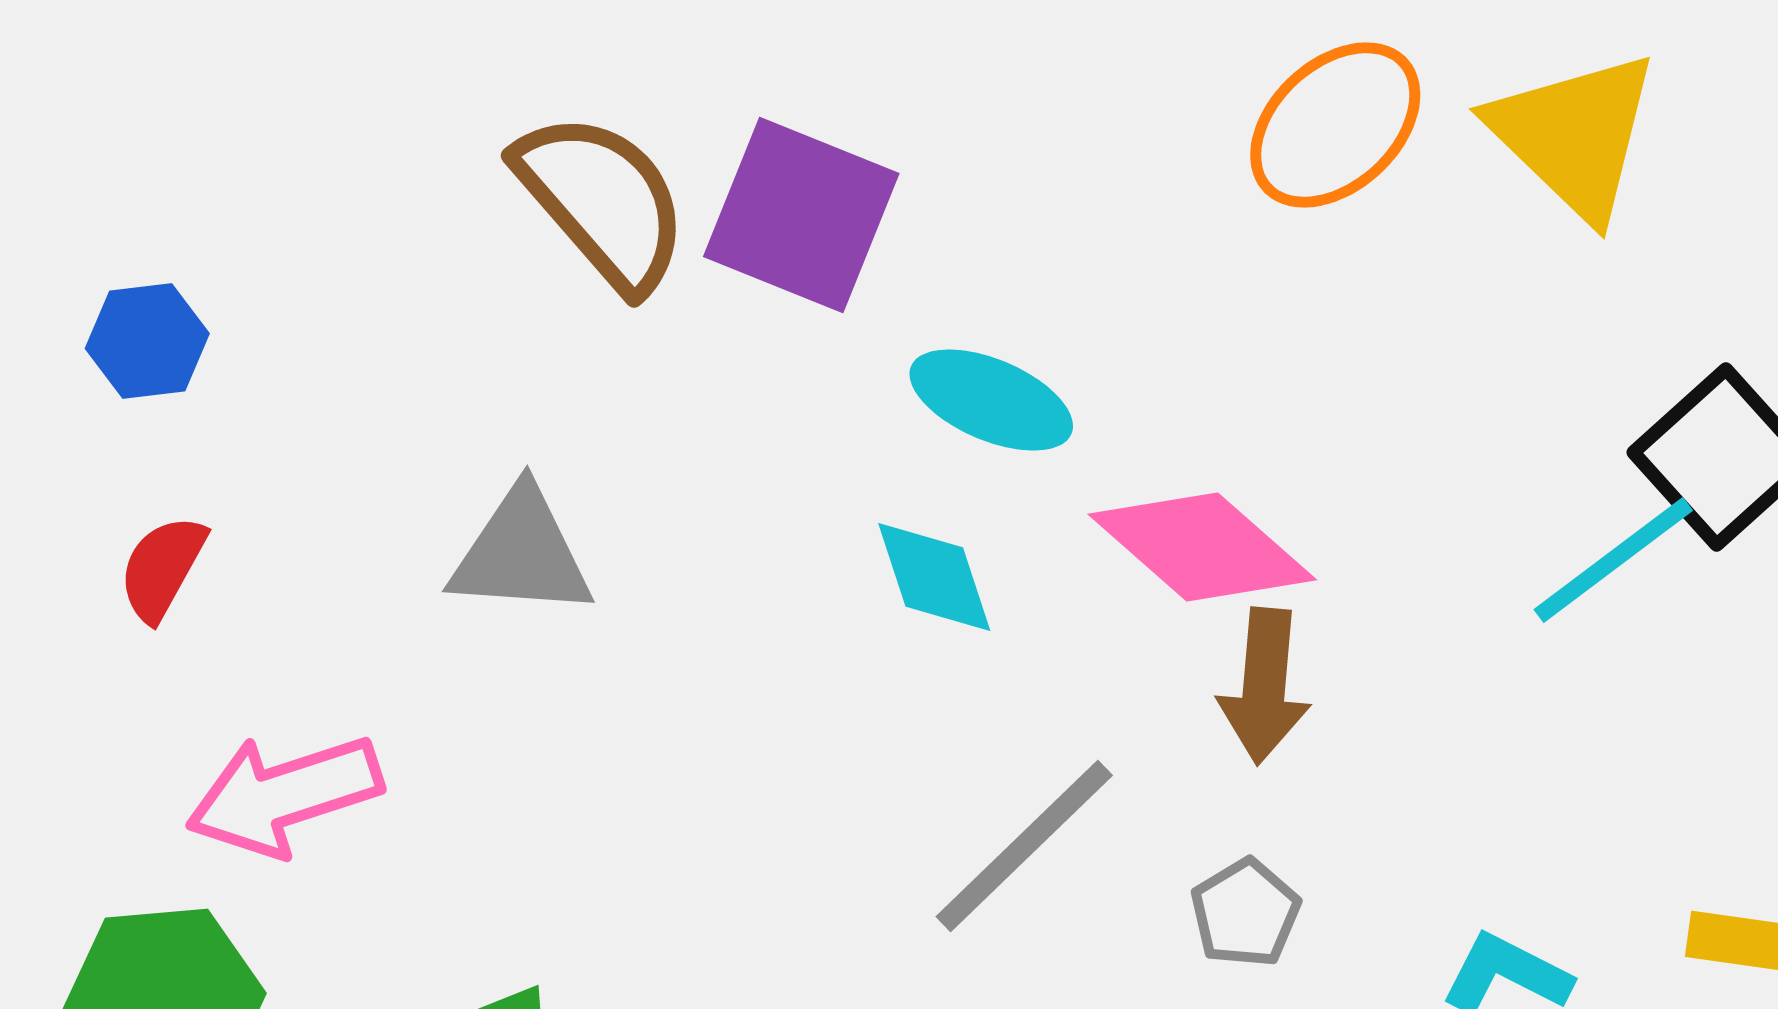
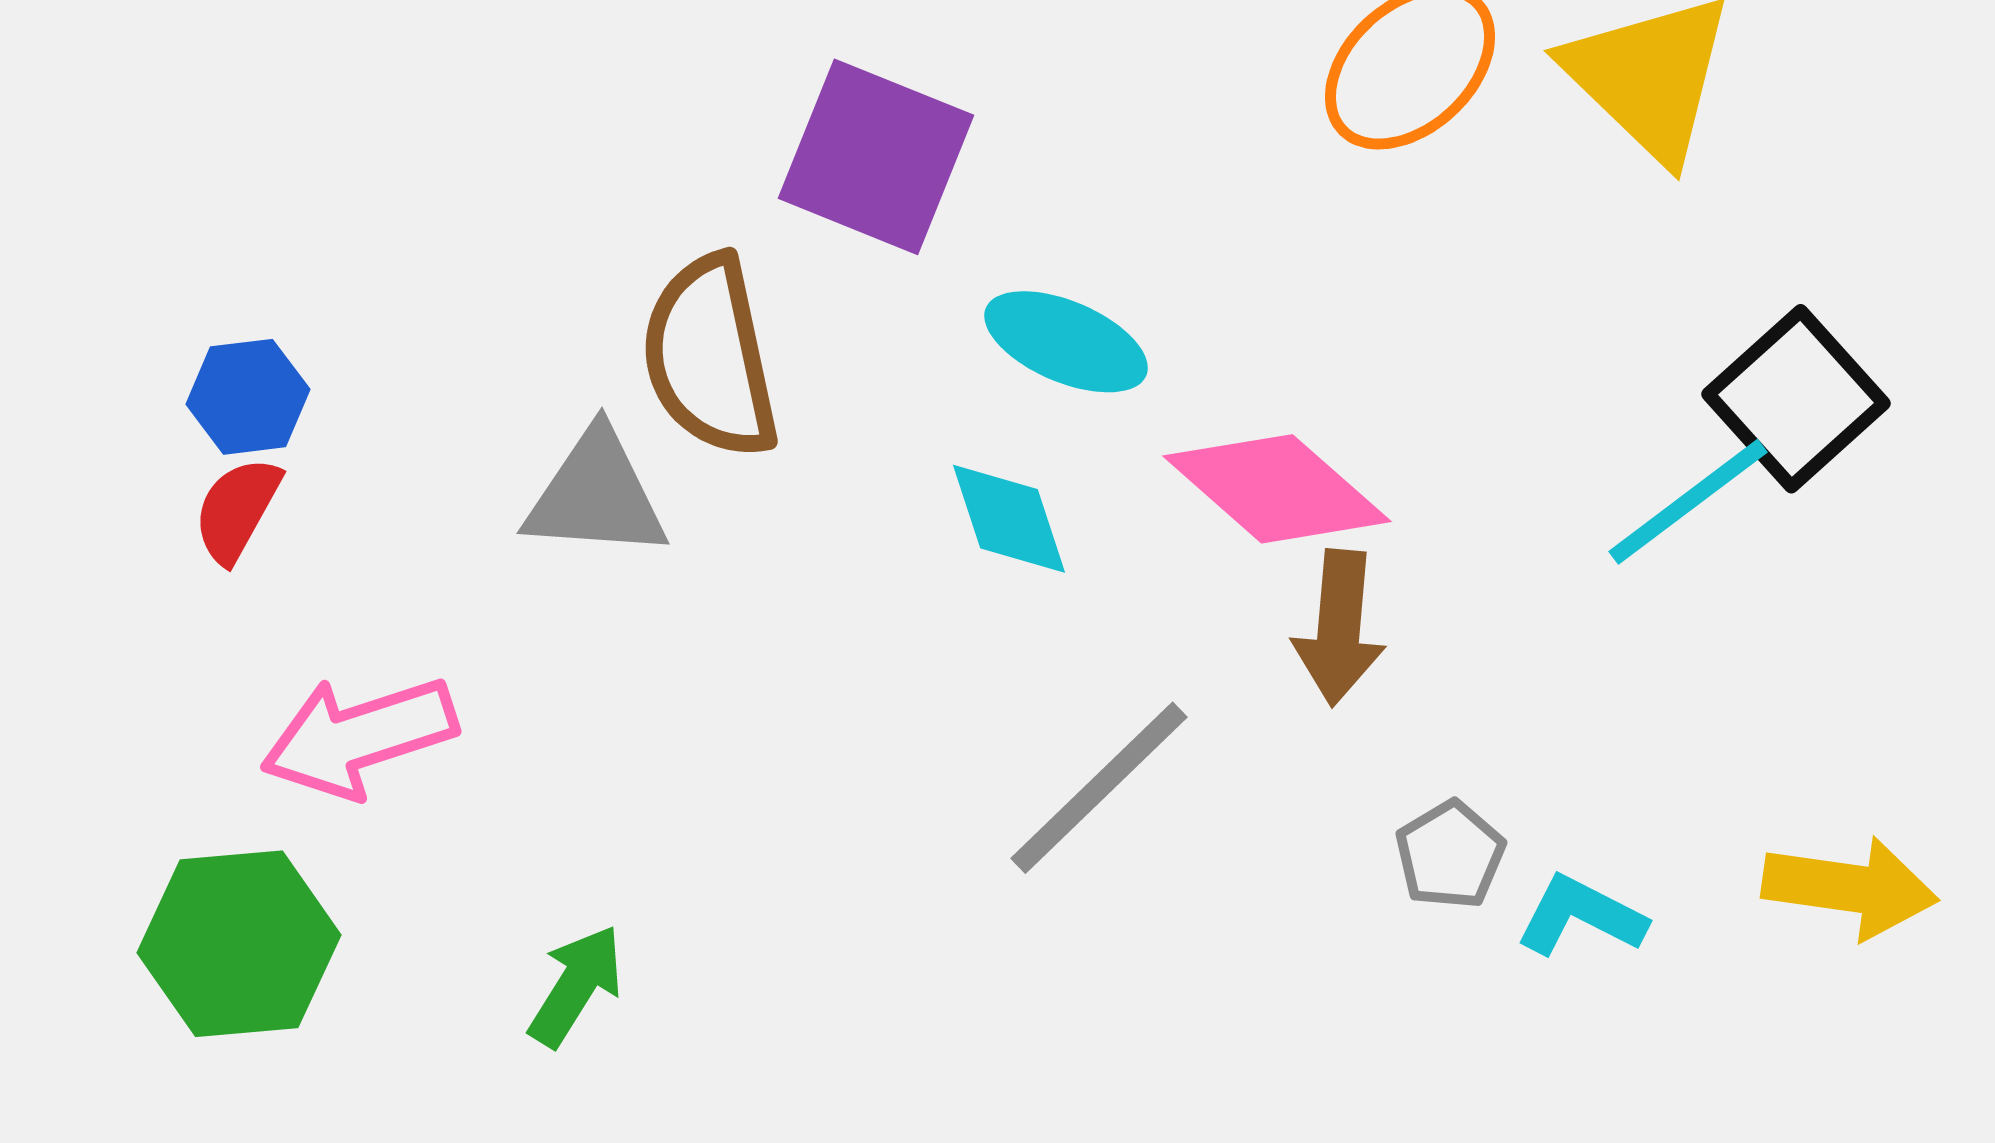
brown semicircle: (602, 201) -> (710, 357), moved, turned -151
blue hexagon: (147, 341) -> (248, 397), moved
gray pentagon: (1245, 913) -> (1450, 855), moved

